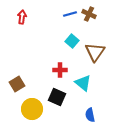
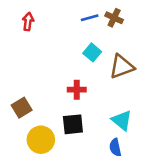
brown triangle: (95, 52) -> (122, 67), turned 35
cyan triangle: (83, 83) -> (122, 120), moved
black square: (57, 97) -> (73, 124), turned -30

